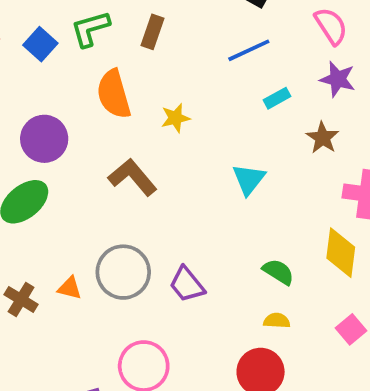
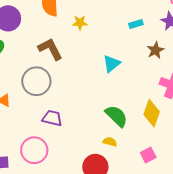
gray circle: (123, 272) -> (36, 81), moved
green semicircle: (278, 272) -> (116, 116), size x1.4
purple trapezoid: (187, 284) -> (52, 118), moved, turned 130

